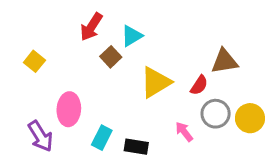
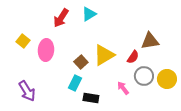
cyan triangle: (132, 36) -> (89, 14), moved
brown square: (111, 57) -> (81, 62), moved
pink ellipse: (69, 109) -> (46, 50), moved
cyan rectangle: (102, 138) -> (75, 83), moved

